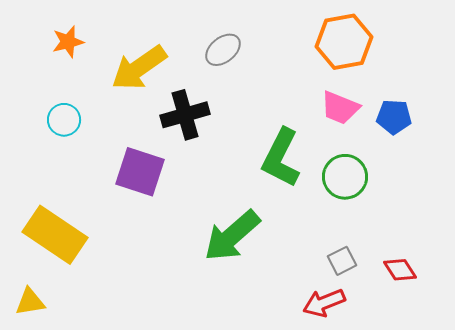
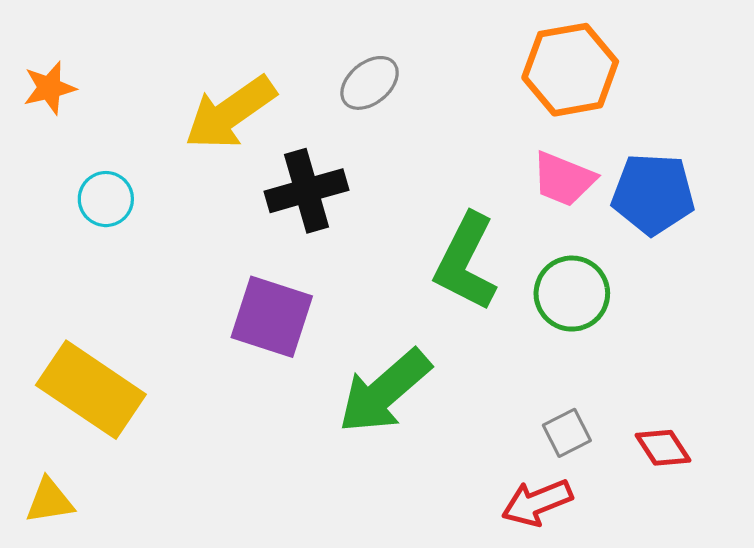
orange star: (68, 42) -> (49, 88), moved
blue pentagon: (394, 117) -> (653, 194), size x1.4
purple square: (140, 172) -> (272, 317), moved

